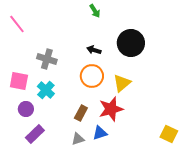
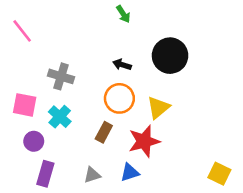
brown rectangle: (81, 113) -> (104, 132), moved
purple rectangle: (35, 134) -> (45, 174), turned -30
gray triangle: (78, 139) -> (92, 175), moved

